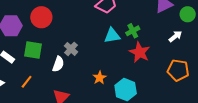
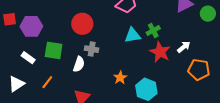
red circle: (41, 17) -> (82, 24), moved
white arrow: (175, 36) -> (184, 47), moved
gray cross: (71, 49) -> (92, 49), turned -32

